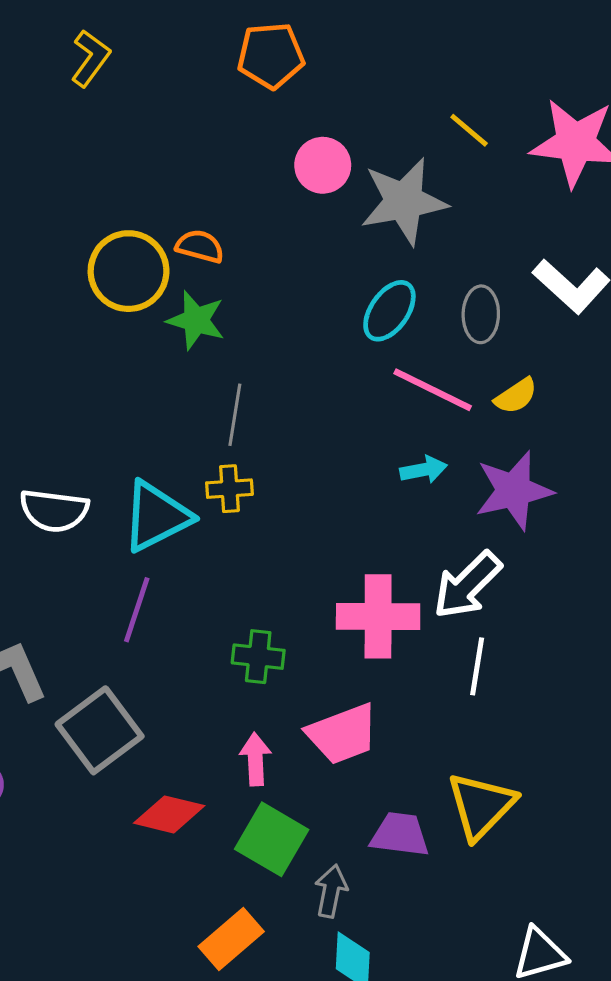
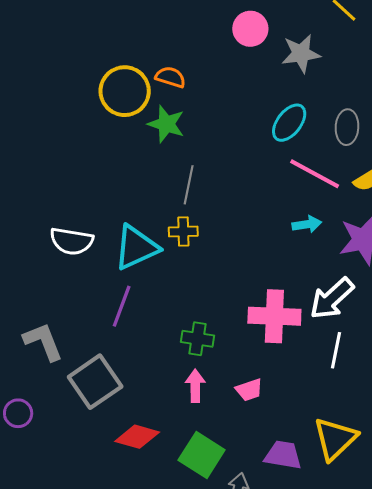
gray star: (404, 201) -> (301, 54), size x0.7
pink trapezoid: (343, 734) -> (249, 390), size x0.6
pink arrow: (255, 759) -> (195, 386), moved

